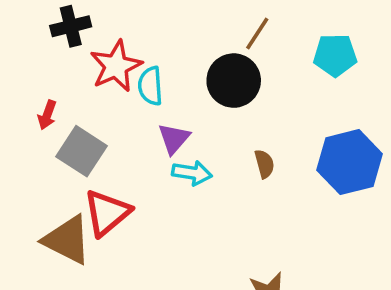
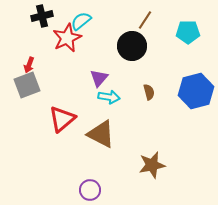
cyan semicircle: (150, 86) -> (81, 21), moved, turned 55
gray square: (82, 151) -> (27, 85), moved, turned 36
brown triangle: (67, 240) -> (101, 134), moved

